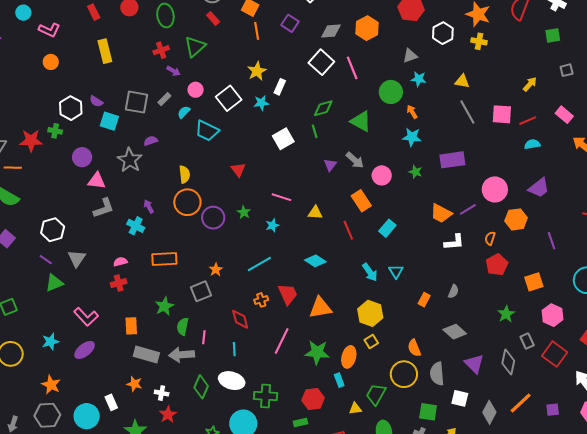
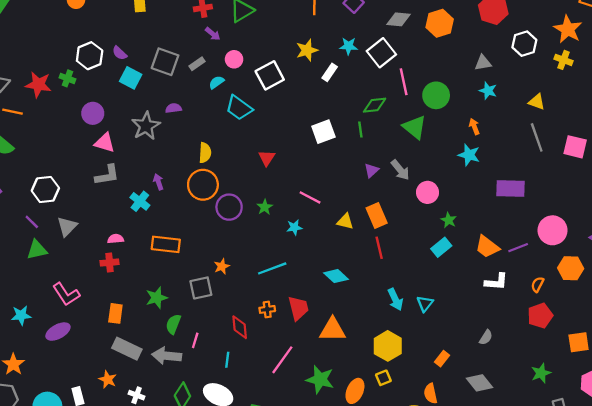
pink line: (352, 68) -> (404, 82), moved
green circle: (391, 92) -> (436, 95), moved
cyan star: (261, 103) -> (349, 46), moved
green star: (415, 172) -> (449, 220), moved
orange rectangle: (361, 201) -> (377, 215), moved
cyan rectangle: (387, 228) -> (441, 247), moved
orange rectangle: (424, 300) -> (442, 359), moved

